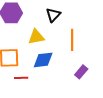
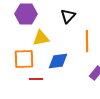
yellow triangle: (36, 37) -> (41, 38), moved

